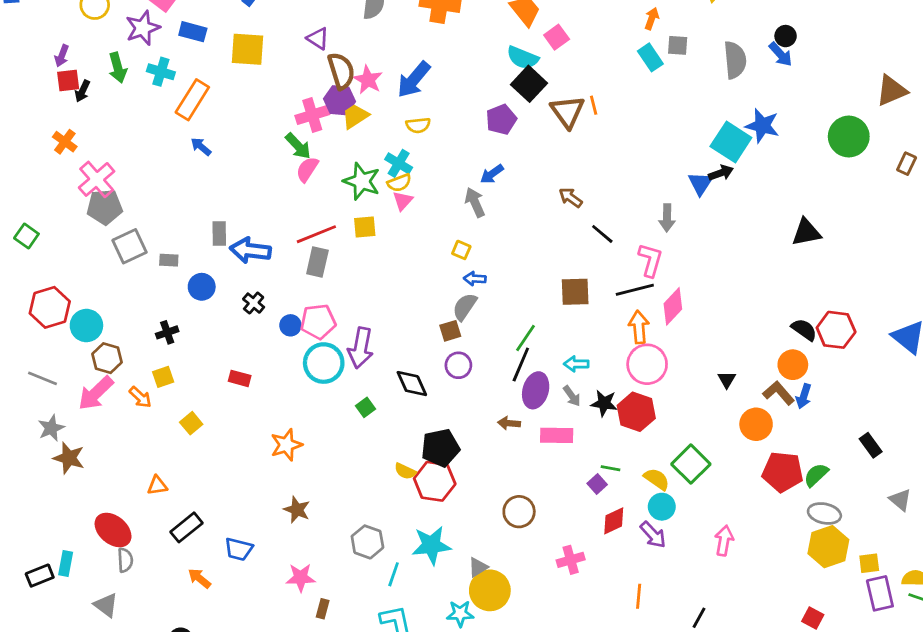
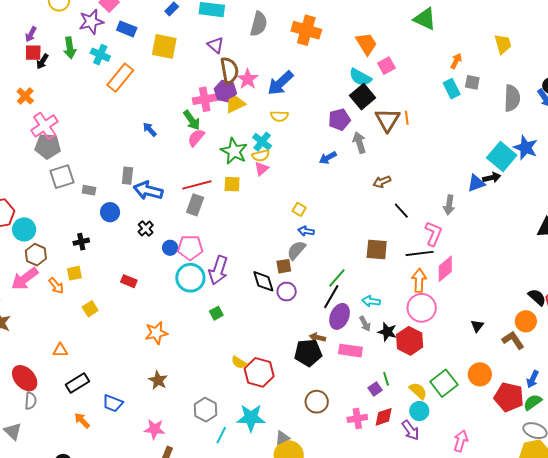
blue arrow: (201, 147) -> (150, 129), moved
blue triangle: (700, 183) -> (476, 183), turned 30
brown arrow: (571, 198) -> (382, 182), turned -66
gray arrow: (475, 202) -> (359, 142), moved
black diamond: (412, 384) -> (263, 281), moved
blue arrow: (804, 396) -> (533, 379), moved
orange circle: (756, 424) -> (480, 374), moved
black pentagon: (440, 448) -> (308, 353), moved
green line: (610, 468) -> (386, 379), turned 56
pink cross: (571, 560) -> (357, 418), moved

